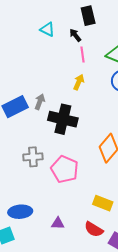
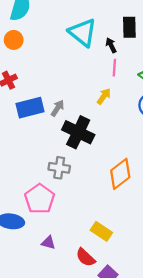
cyan triangle: (47, 29) -> (83, 33), size x1.8
gray cross: (33, 157) -> (59, 168), moved
pink pentagon: (65, 169) -> (40, 199), moved

